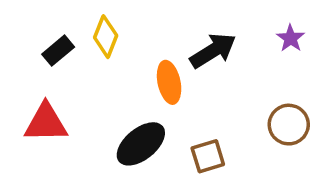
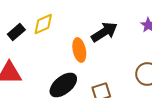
yellow diamond: (106, 37) -> (43, 24), turned 45

